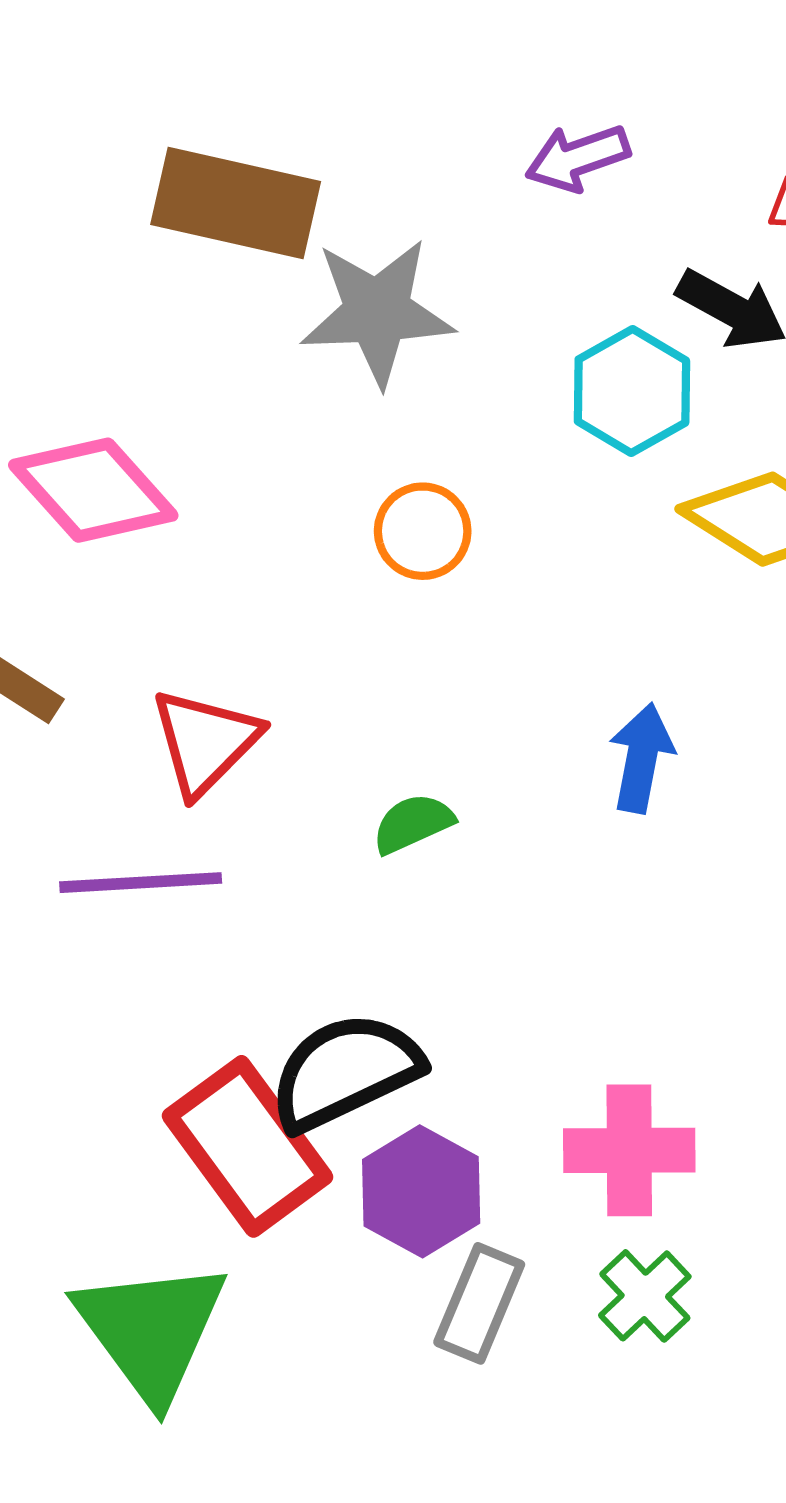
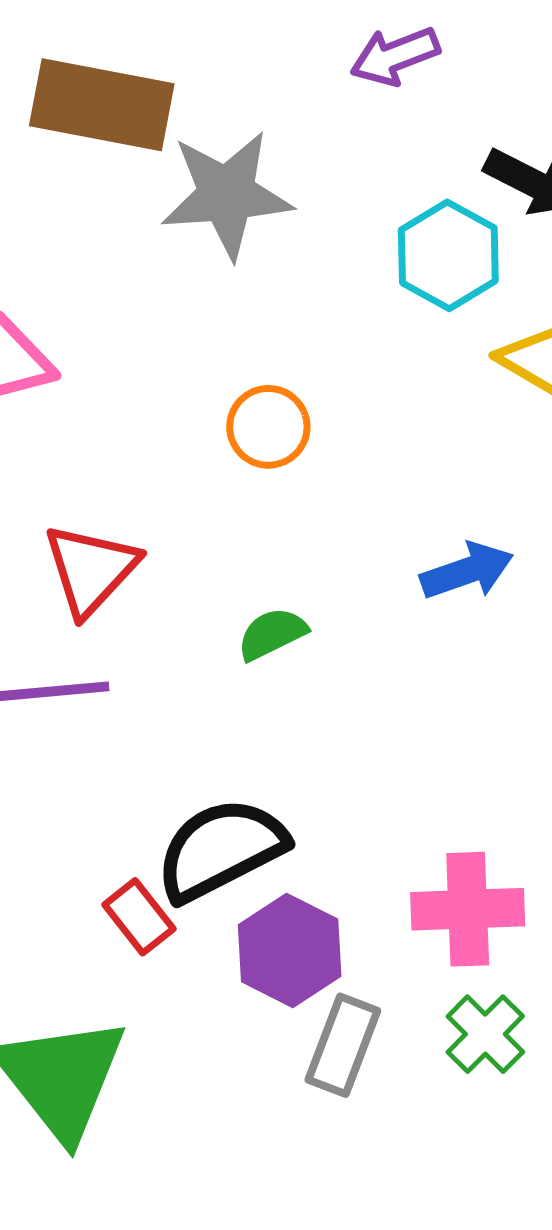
orange circle: (423, 531) -> (268, 427), moved
blue arrow: (641, 758) -> (467, 571), turned 62
red rectangle: (248, 1146) -> (139, 917), size x0.5

